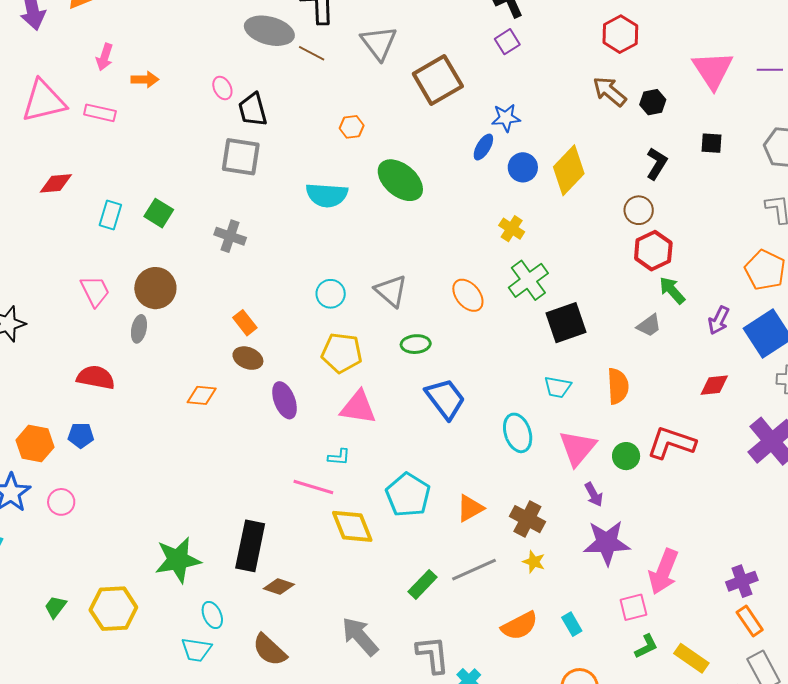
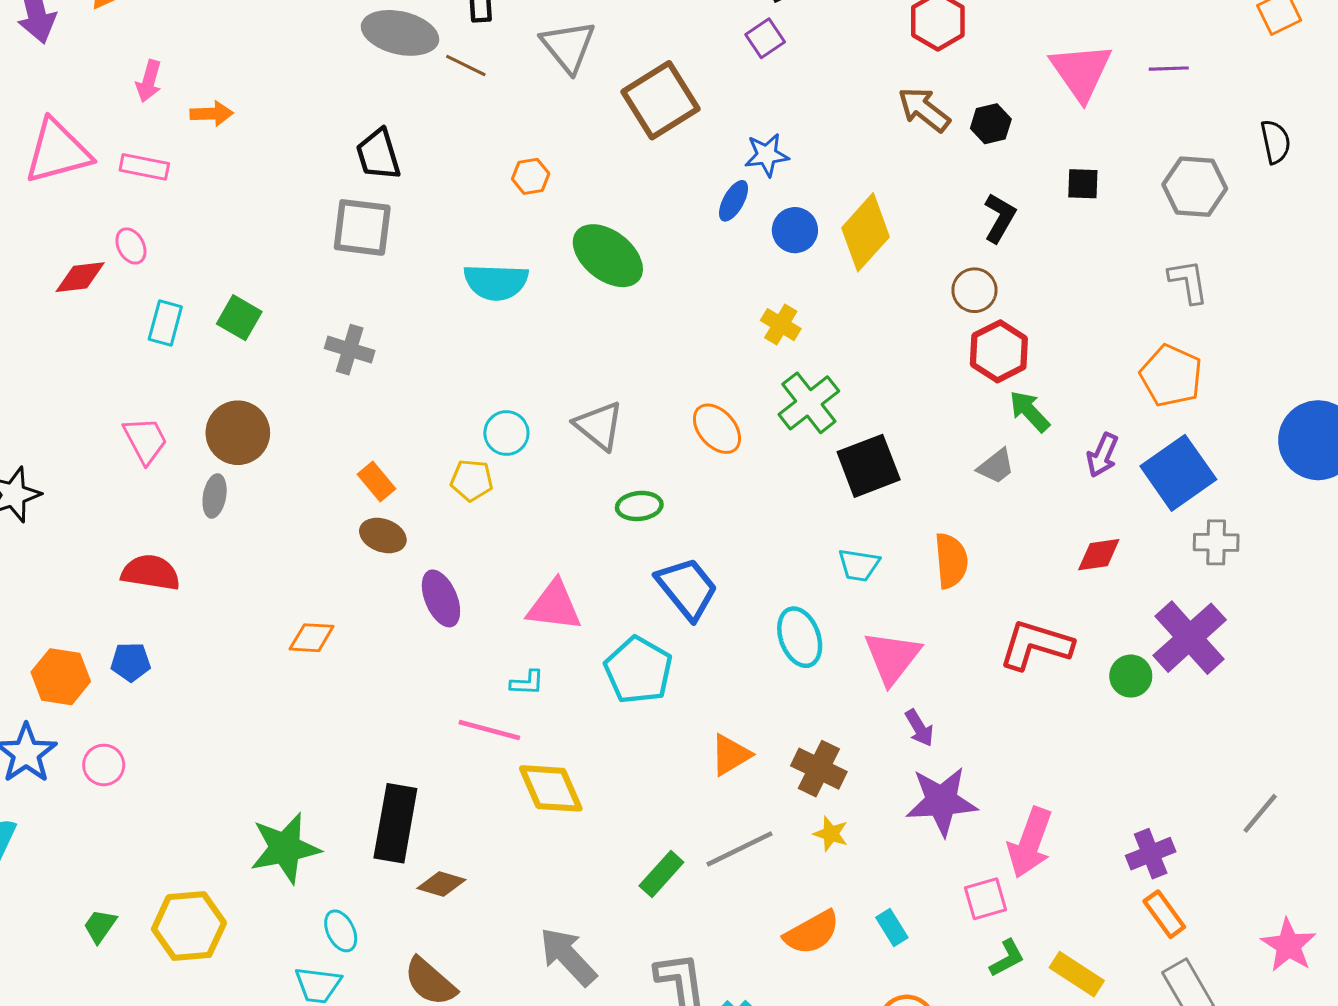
pink ellipse: (222, 88) -> (131, 246), moved
yellow pentagon: (342, 353) -> (472, 480), moved, size x0.7
orange diamond: (202, 395) -> (312, 638), moved
green circle: (626, 456) -> (1131, 676), moved
cyan pentagon: (408, 495) -> (638, 670), moved

